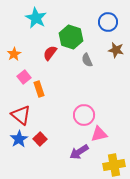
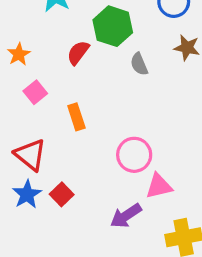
orange rectangle: (39, 89) -> (76, 117), moved

